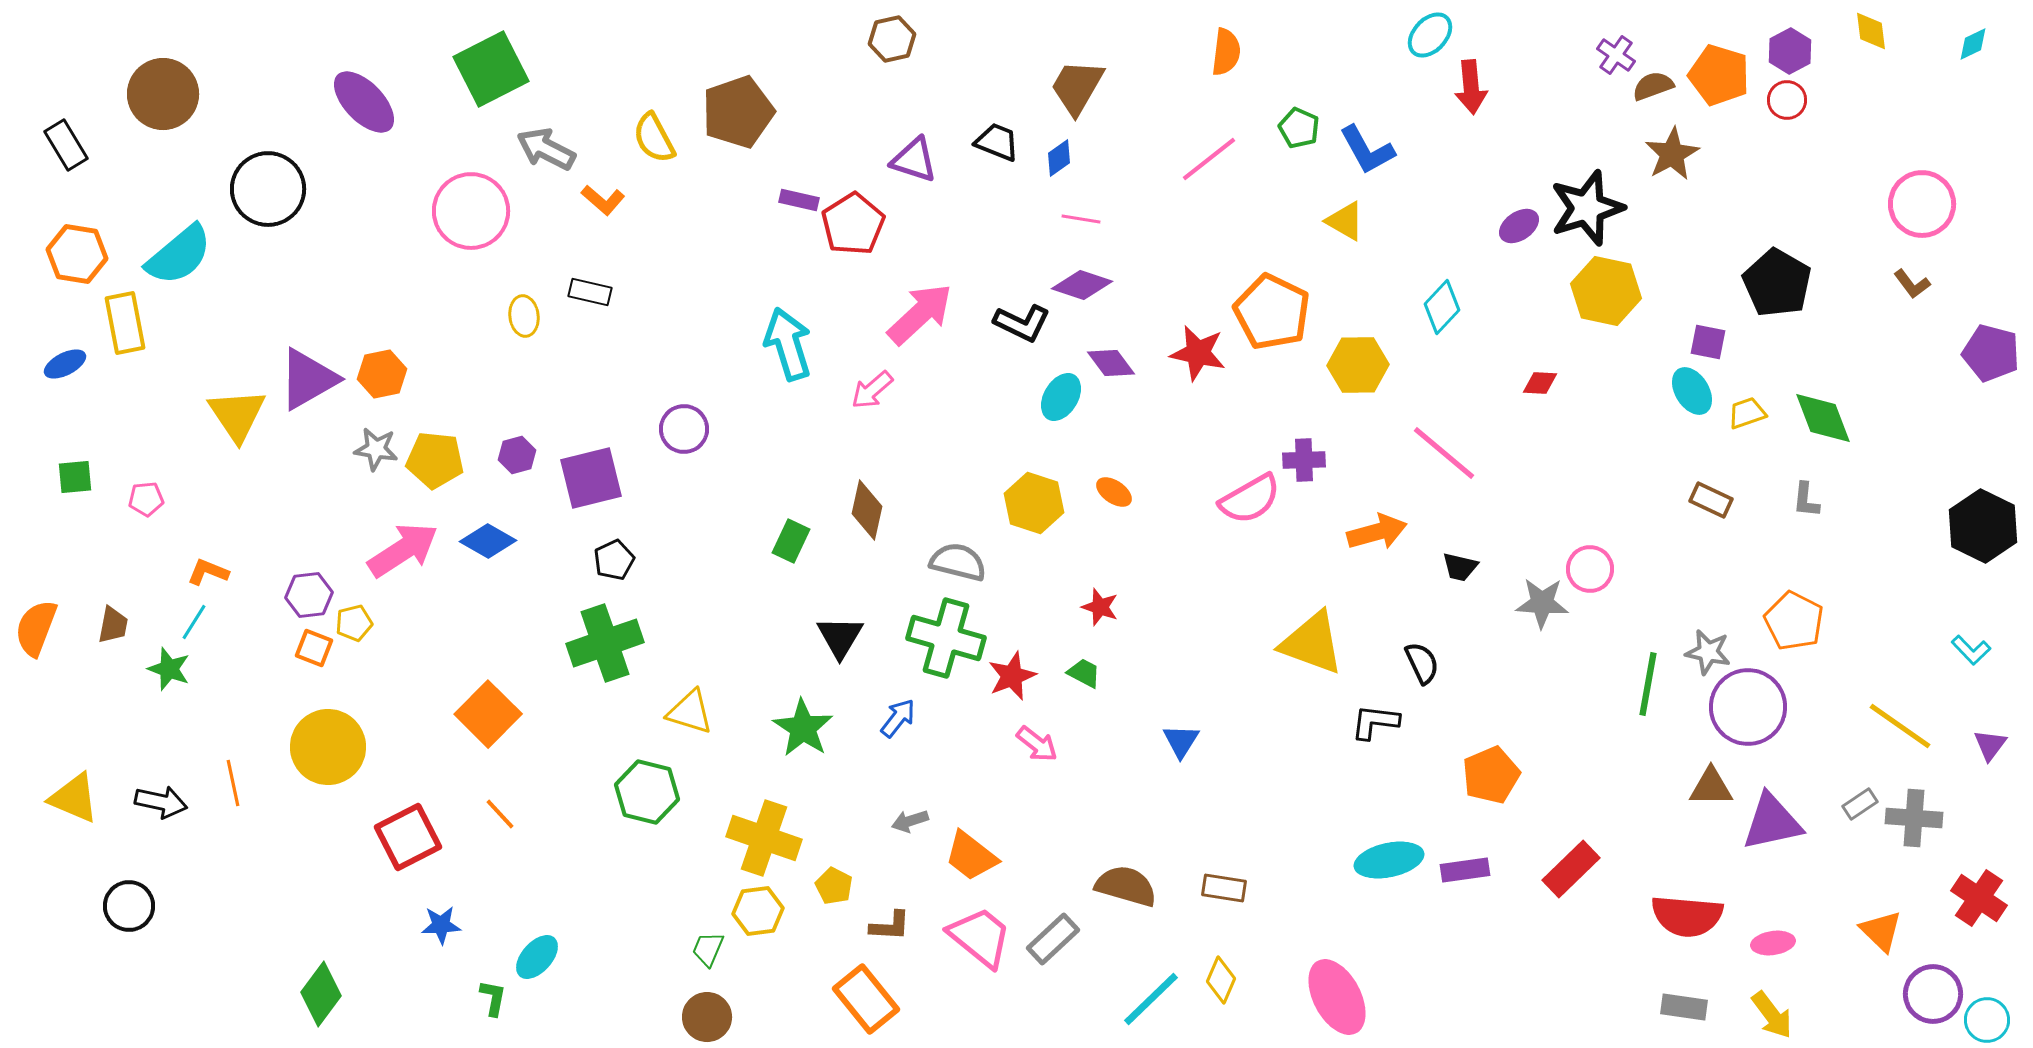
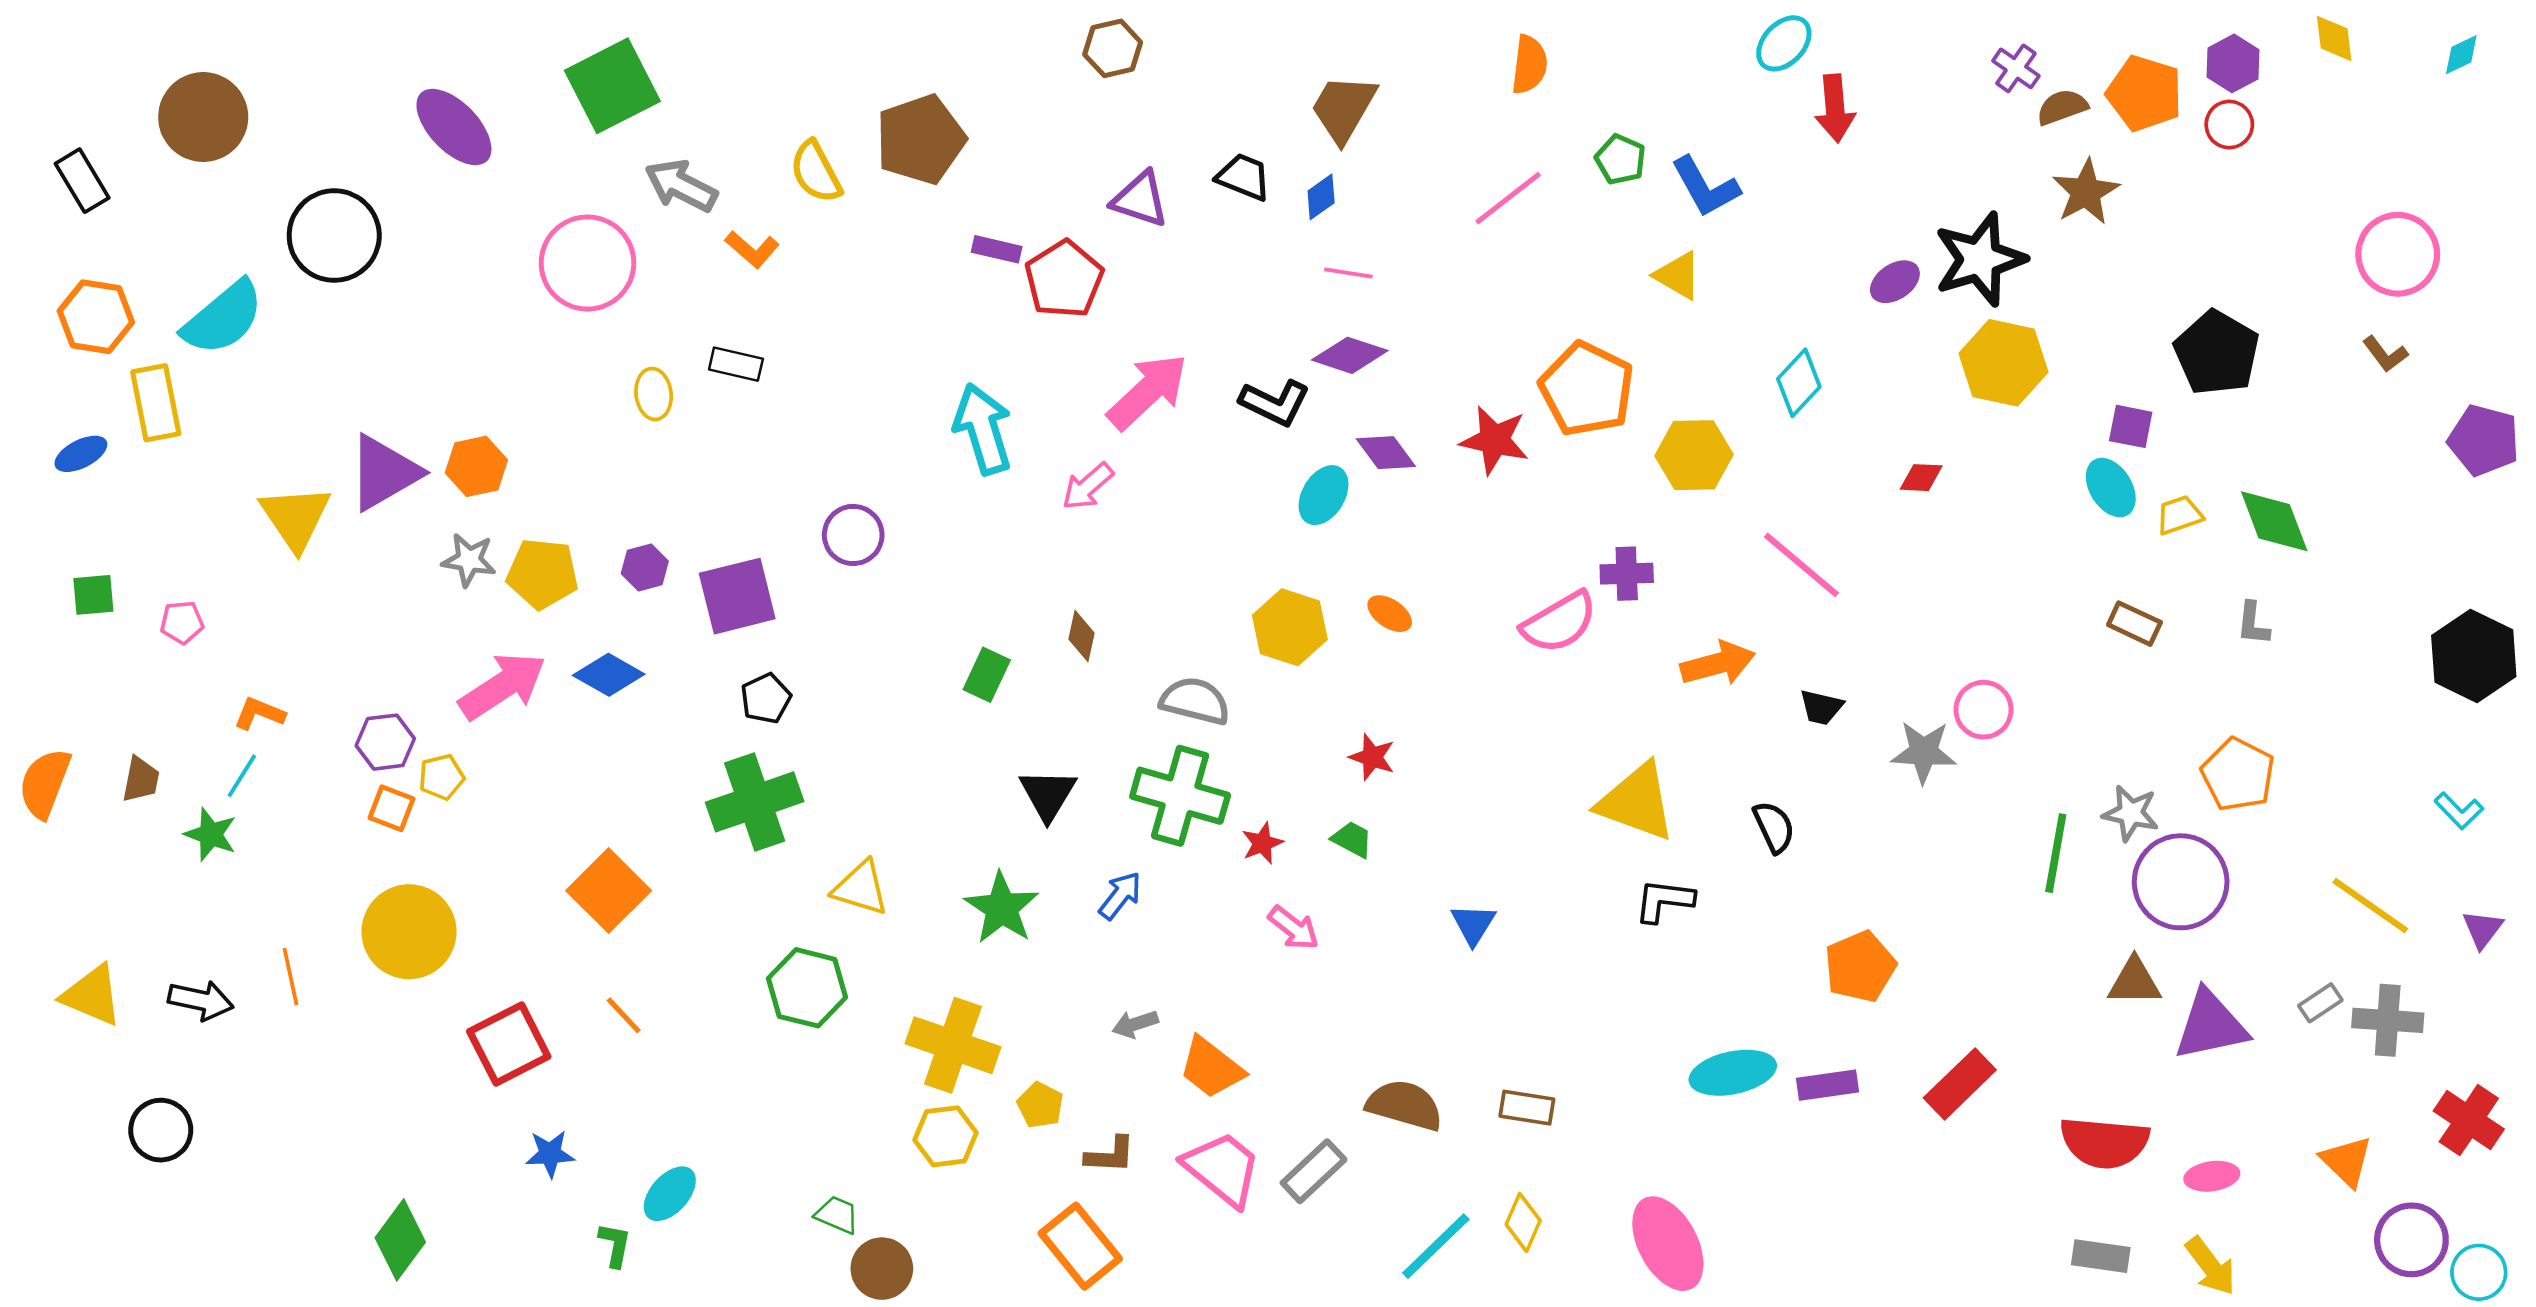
brown diamond: (867, 510) -> (1081, 636), size x0.7
red star: (1012, 676) -> (1262, 843), size x0.7
black L-shape: (1375, 722) -> (1664, 901), moved
green trapezoid: (708, 949) -> (837, 1215), moved, turned 90

